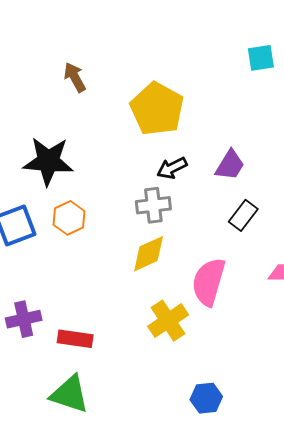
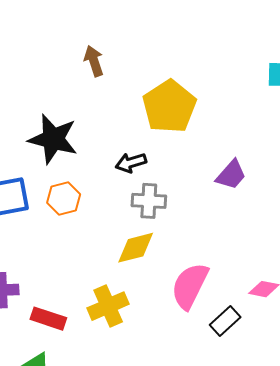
black arrow: (172, 168) -> (131, 163), moved
black rectangle: (243, 215) -> (225, 321), moved
yellow cross: (168, 321) -> (108, 306), moved

